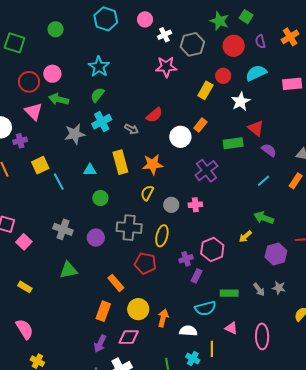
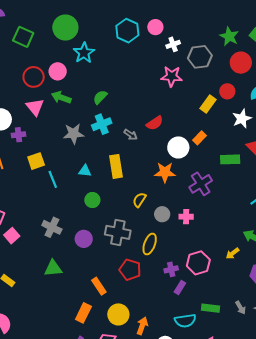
cyan hexagon: (106, 19) -> (127, 31), moved
green circle: (56, 29) -> (65, 28), size x1.6
cyan star: (99, 67) -> (84, 53), moved
orange star: (153, 164) -> (165, 172), moved

